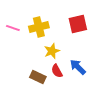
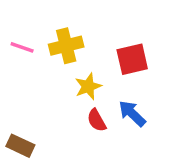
red square: (78, 24) -> (132, 59), moved
brown rectangle: (38, 77) -> (20, 146), moved

